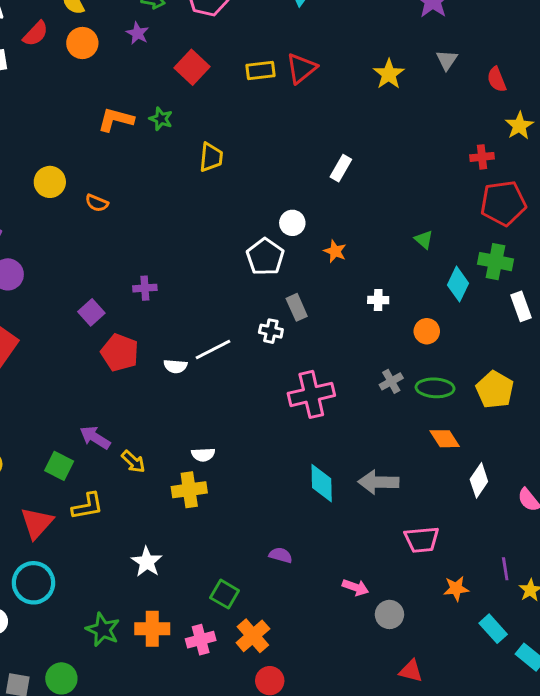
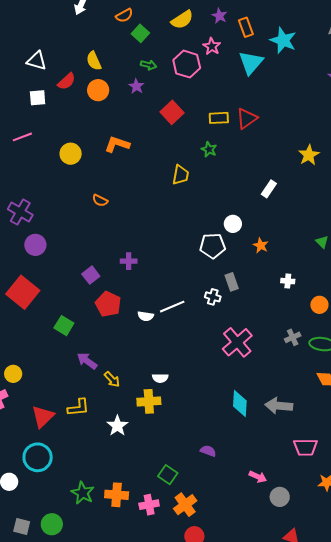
yellow star: (389, 74) -> (309, 155), moved
green star: (161, 119) -> (209, 149), moved
yellow circle: (50, 182) -> (71, 154), moved
white pentagon: (265, 257) -> (213, 246), turned 30
pink cross: (311, 394) -> (237, 342), turned -32
green square: (59, 466) -> (64, 326), moved
white star: (147, 562) -> (117, 426), moved

